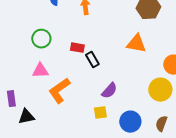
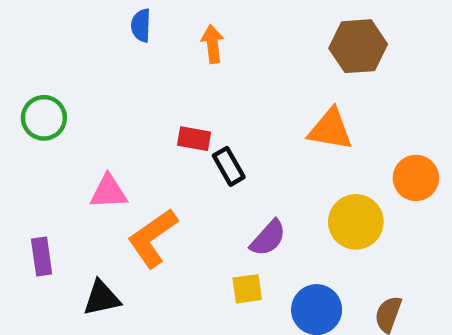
green circle: (41, 39) -> (44, 118), moved
yellow circle: (160, 90) -> (356, 222), moved
black triangle: (26, 117) -> (102, 298), moved

